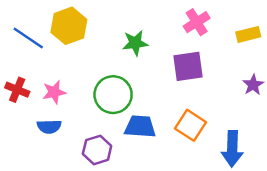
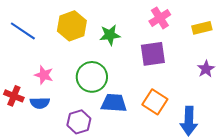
yellow hexagon: (69, 26) -> (72, 26), moved
red cross: (17, 90) -> (14, 96), moved
pink star: (54, 92) -> (44, 75), turned 30

